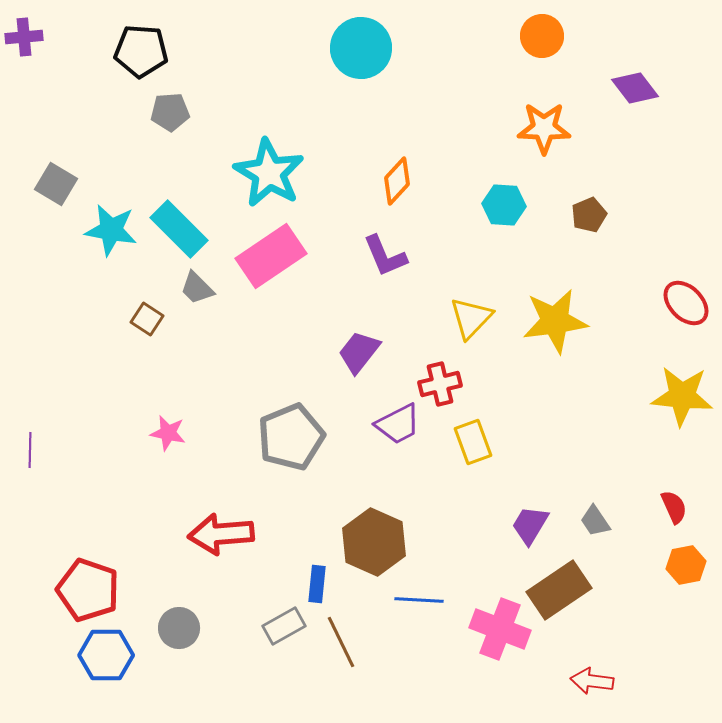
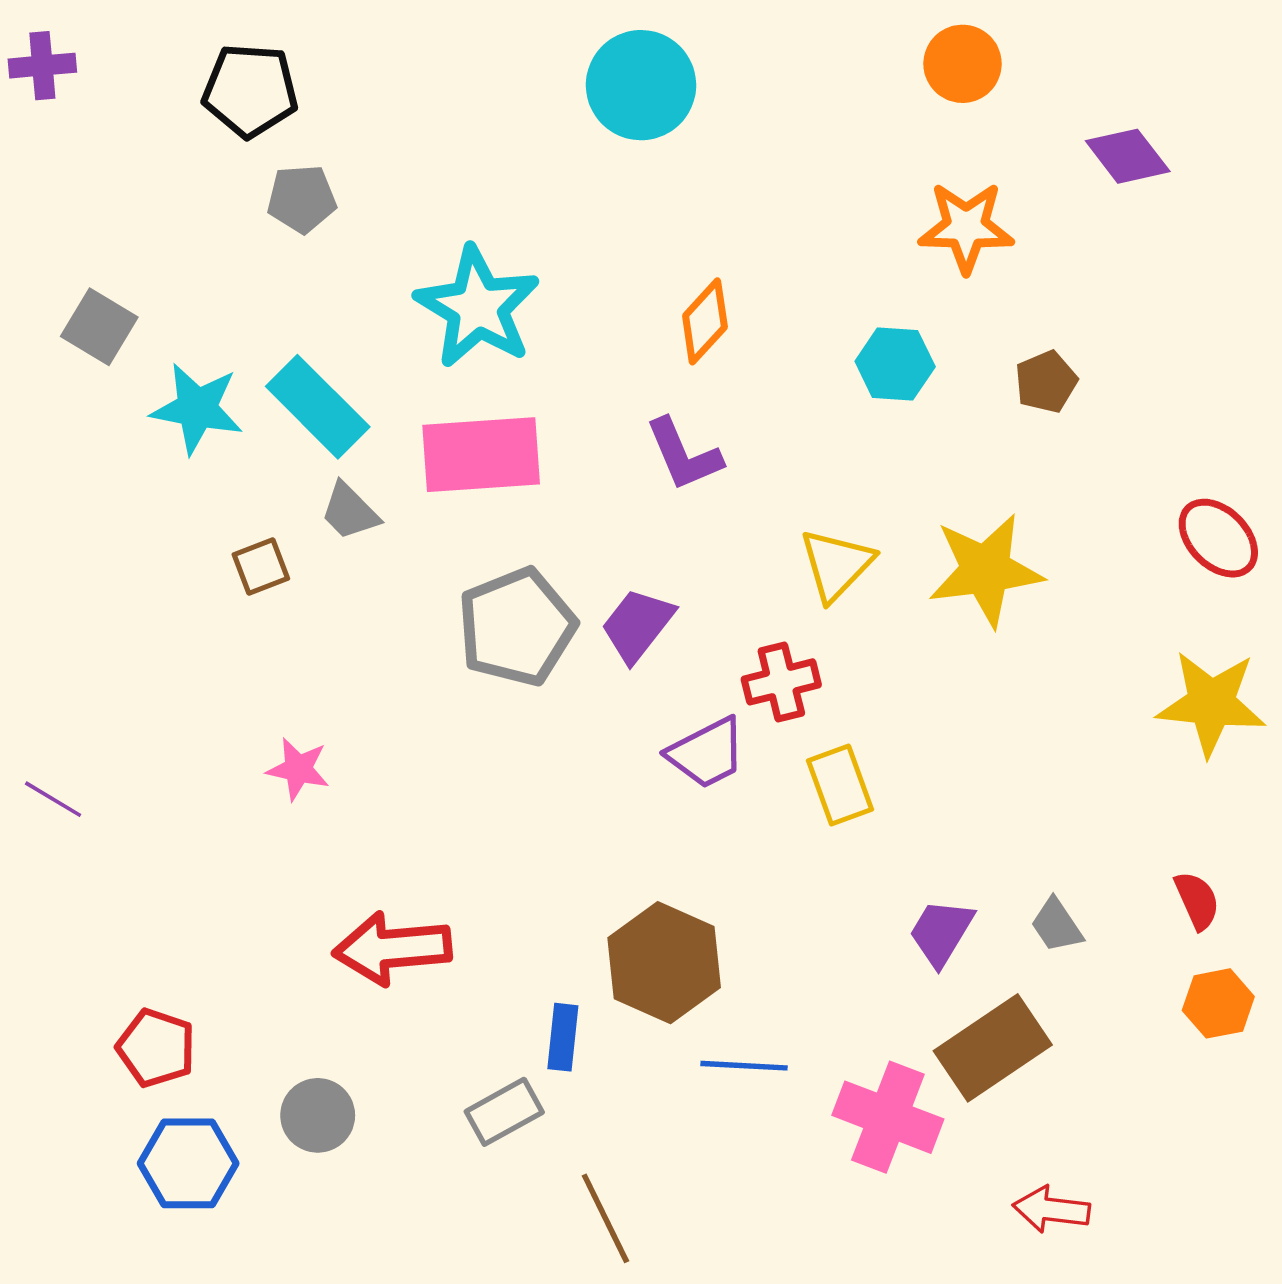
pink rectangle: (271, 256) -> (481, 455), turned 30
brown square: (147, 319) -> (261, 567), turned 36
gray pentagon: (291, 437) -> (517, 627), moved
purple line: (30, 450) -> (53, 799), turned -60
red pentagon: (88, 590) -> (156, 1048), size x0.7
brown line: (341, 642) -> (605, 1218), moved

